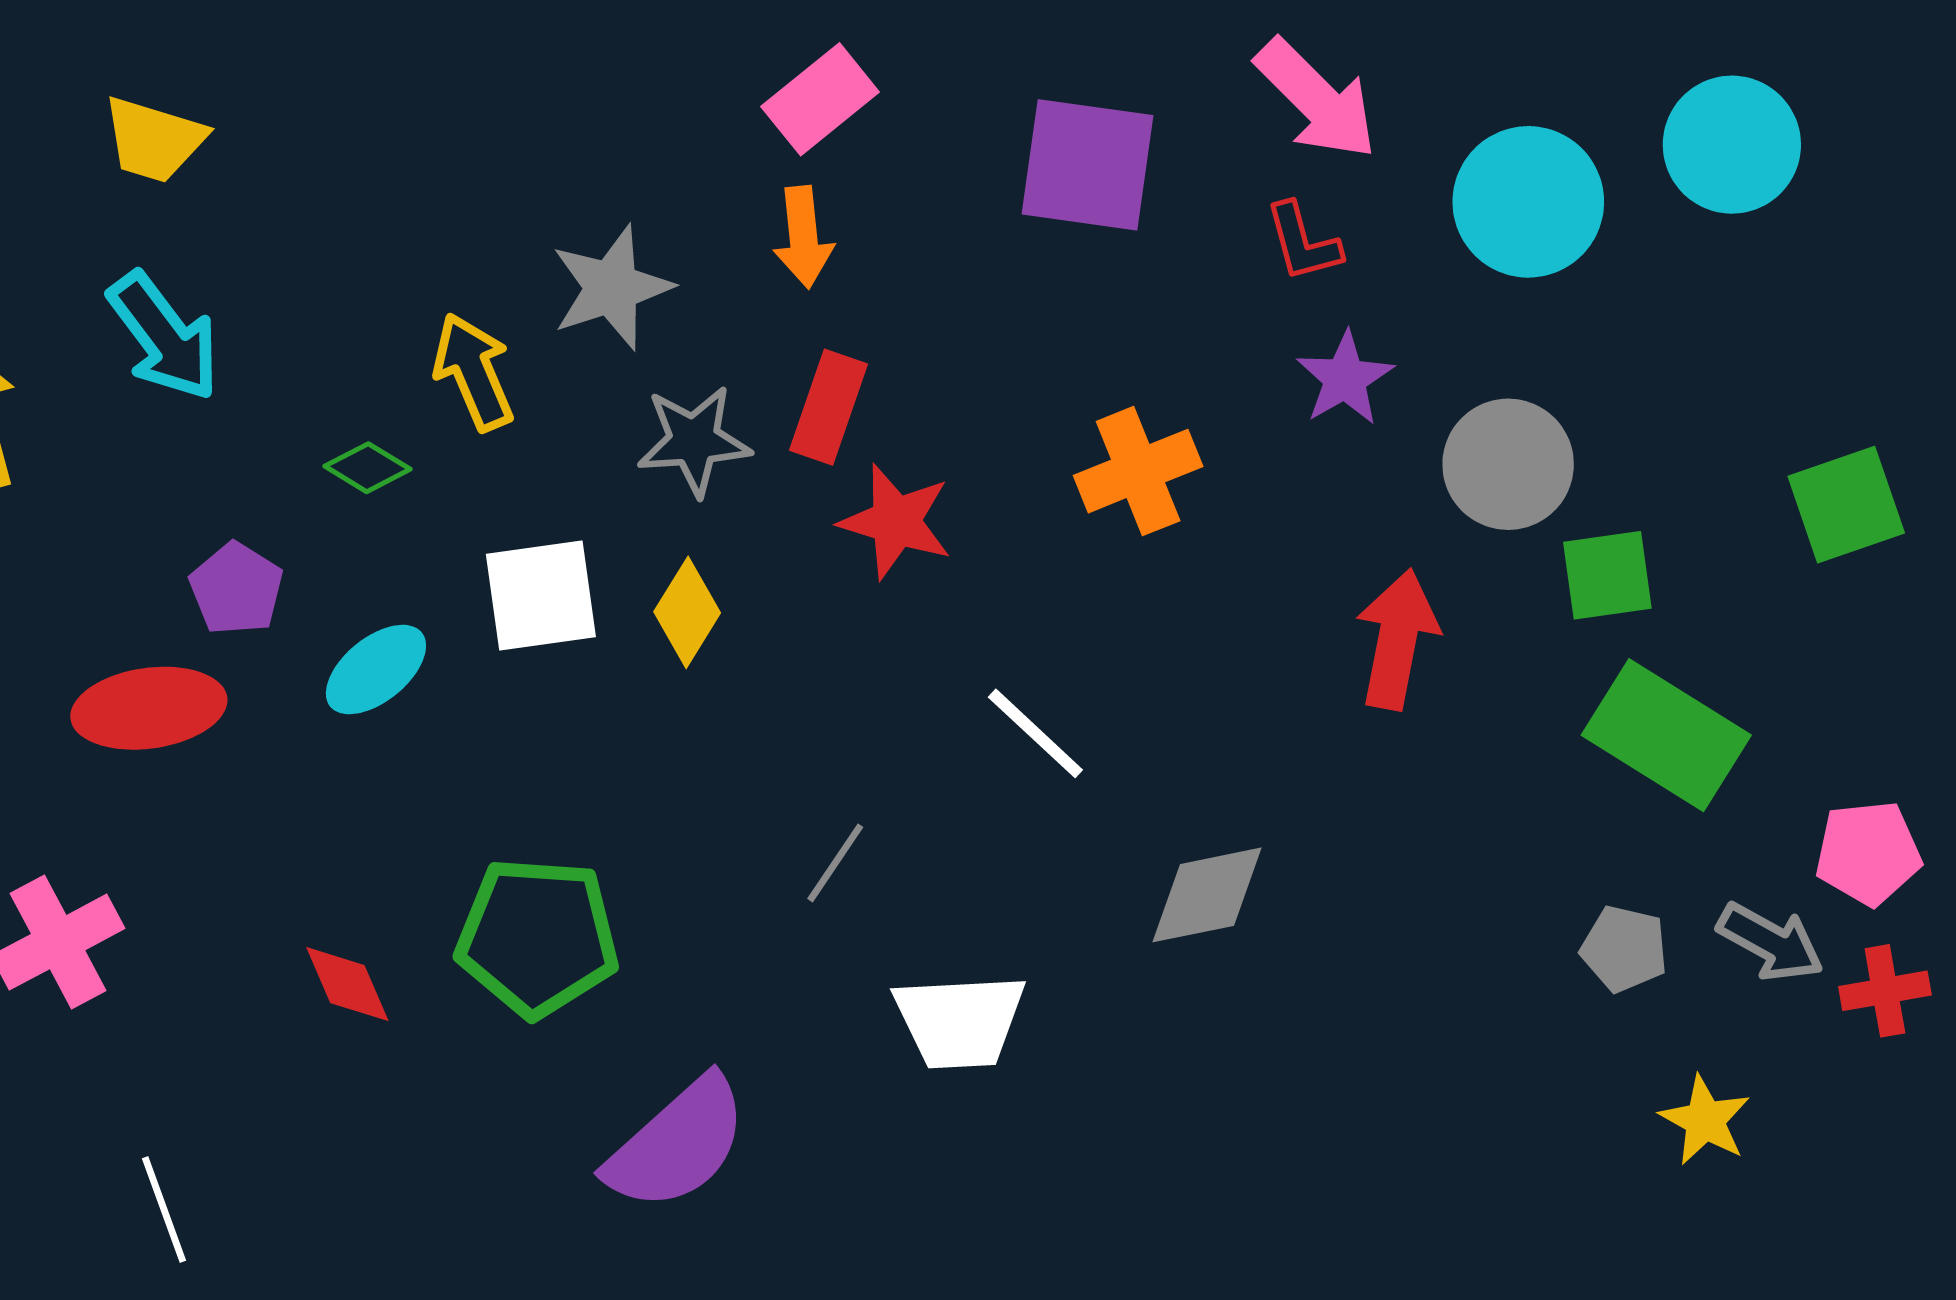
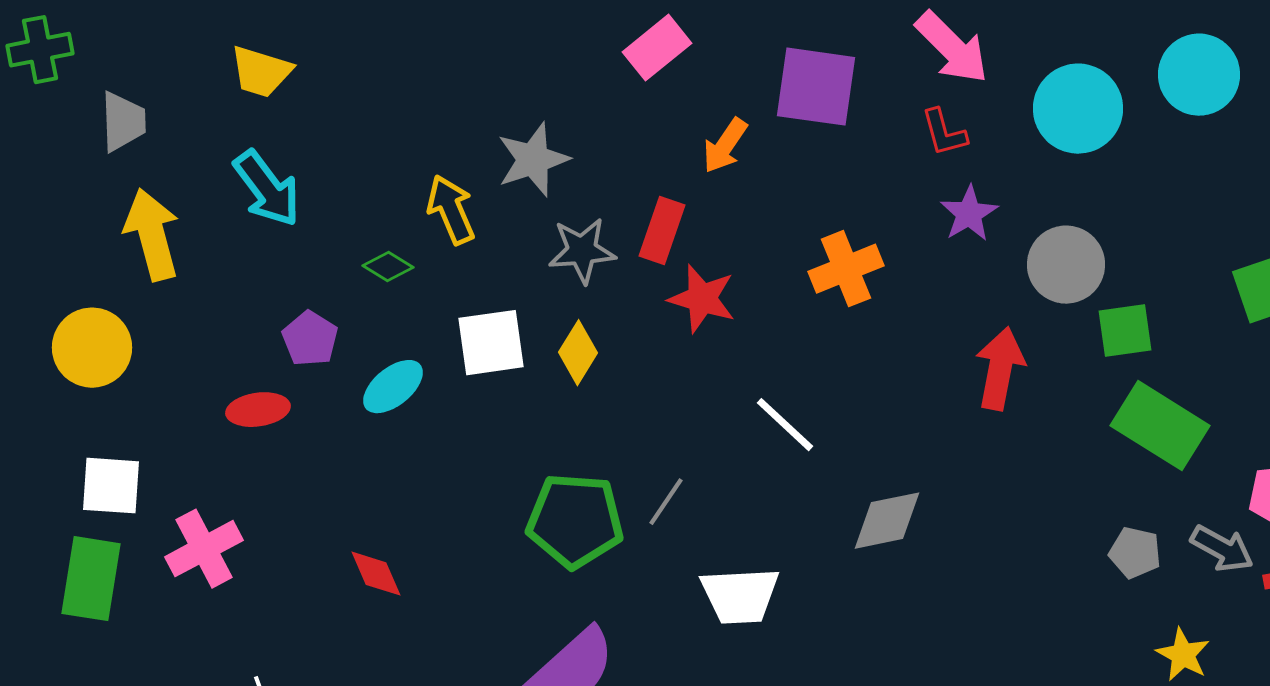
orange arrow: (803, 237) -> (725, 146), moved, turned 40
red ellipse: (149, 708) -> (258, 410), size x0.7
green pentagon: (537, 937) -> (575, 521), moved

